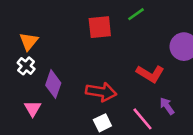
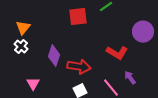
purple diamond: (53, 84) -> (54, 56), moved
pink triangle: (33, 109) -> (33, 84), moved

